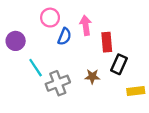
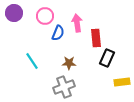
purple circle: (16, 41) -> (14, 13), moved
brown star: (92, 77) -> (69, 63), moved
gray cross: (58, 83) -> (64, 87), moved

